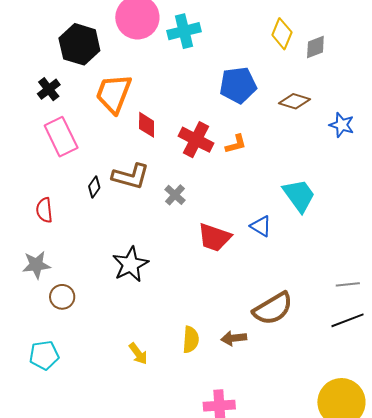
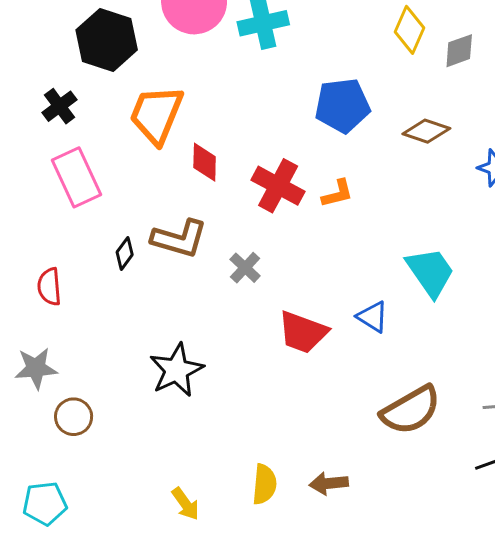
brown semicircle: (273, 309) -> (411, 410), moved

